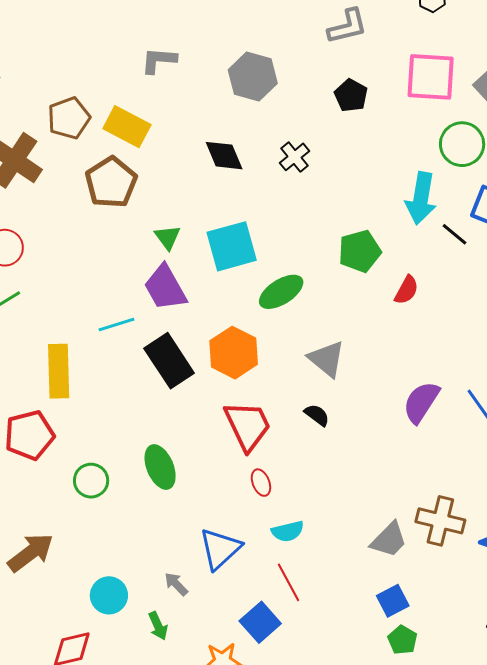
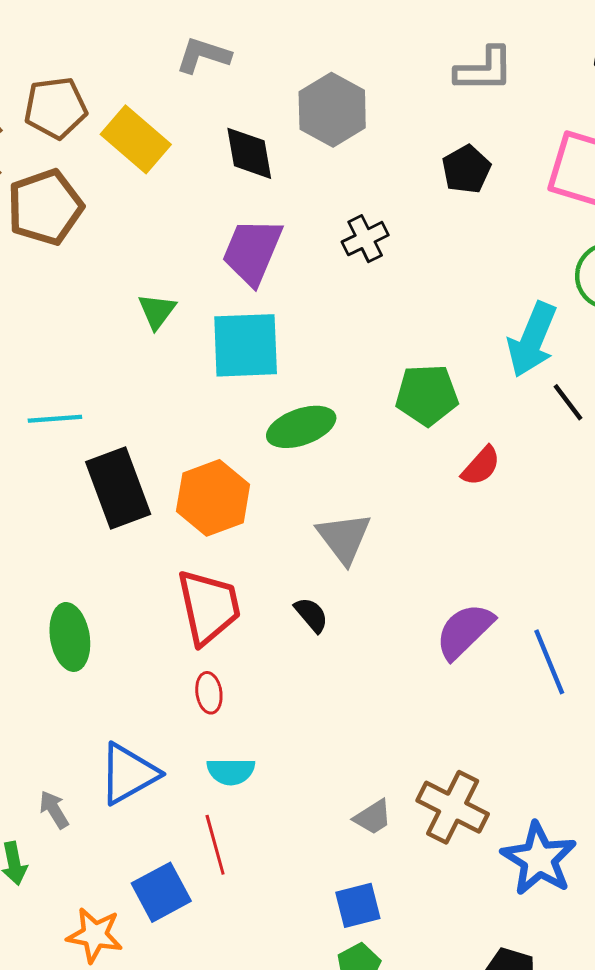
black diamond: (224, 156) -> (249, 153), moved
brown pentagon: (111, 182) -> (45, 207), moved
purple trapezoid: (165, 288) -> (252, 251), moved, turned 39
gray trapezoid: (389, 540) -> (373, 817), size x0.7

